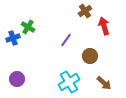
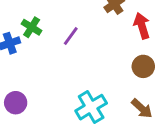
purple line: (66, 40) -> (71, 36), moved
brown circle: (90, 56) -> (143, 66), moved

